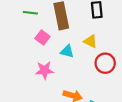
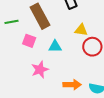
yellow triangle: (90, 41) -> (81, 30), moved

